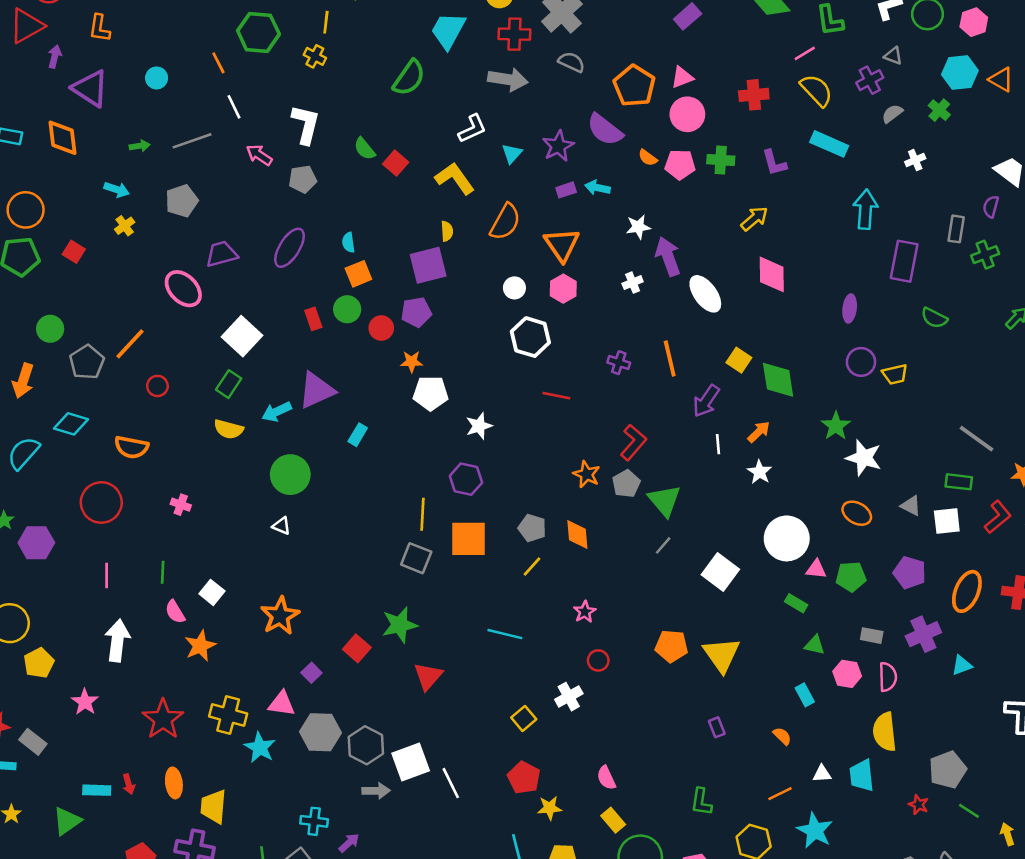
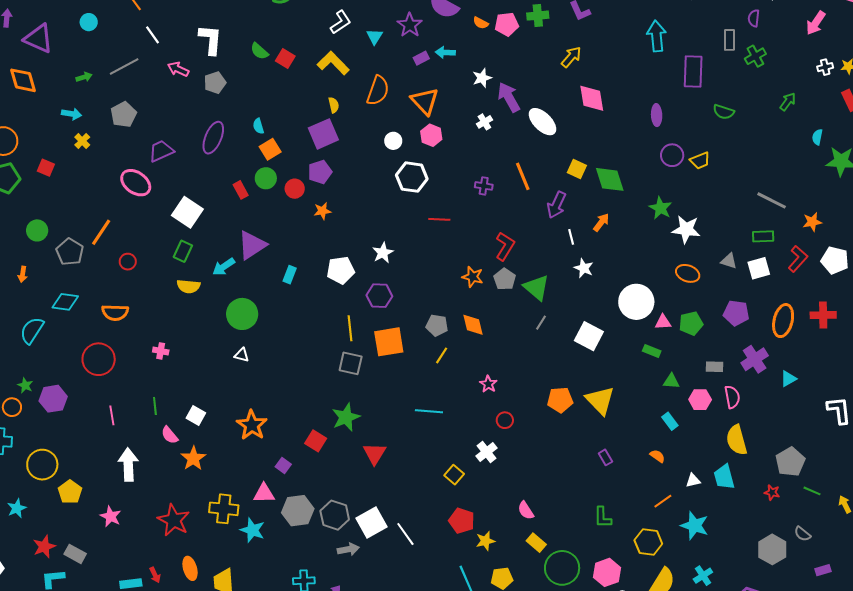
orange arrow: (23, 381) -> (23, 274), size x0.6
white pentagon: (431, 393) -> (341, 270), moved
white star: (760, 472) -> (584, 268), moved

